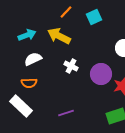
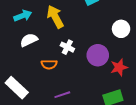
yellow arrow: (59, 36) -> (55, 17), turned 35
orange semicircle: (29, 83) -> (49, 64), moved

